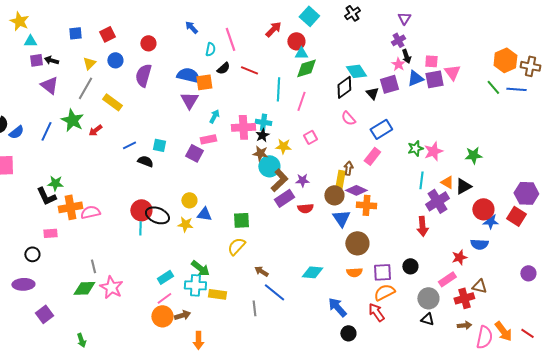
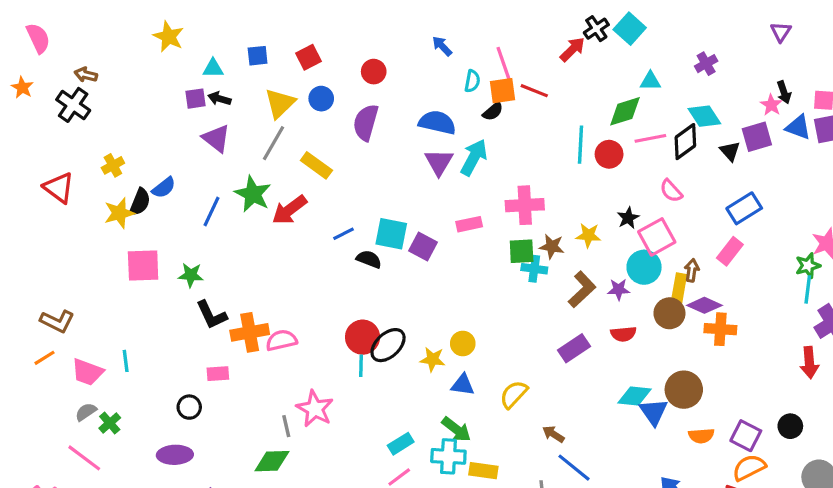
black cross: (352, 13) -> (596, 29), moved
purple cross: (398, 40) -> (706, 64), moved
cyan triangle: (30, 41) -> (213, 68), moved
red circle: (296, 41) -> (609, 154), moved
cyan triangle: (301, 53) -> (650, 81), moved
yellow triangle: (89, 63) -> (280, 103), size x1.5
red line: (249, 70) -> (534, 91), moved
blue triangle: (415, 78) -> (798, 127), turned 42
orange square: (204, 82) -> (502, 91), moved
pink line: (301, 101) -> (650, 138), moved, turned 60
cyan arrow: (214, 116) -> (474, 157), moved, size x1.6
pink semicircle: (348, 118) -> (671, 191), moved
cyan cross: (263, 122) -> (534, 269), moved
red arrow: (95, 130) -> (289, 210), size x1.6
blue semicircle: (16, 132) -> (164, 188), moved
black star: (262, 135) -> (628, 218), moved
pink square: (310, 137) -> (657, 237), moved, size x1.6
cyan square: (159, 145) -> (391, 234), size x1.5
green star: (415, 148) -> (808, 266), moved
purple square: (194, 153) -> (423, 246), moved
cyan circle: (269, 166) -> (644, 267), moved
green star: (55, 183) -> (191, 275), moved
purple rectangle: (284, 198) -> (574, 348), moved
yellow circle: (189, 200) -> (463, 343), moved
blue triangle: (204, 214) -> (463, 385), moved
black ellipse: (157, 215) -> (388, 345), turned -65
blue triangle: (341, 218) -> (654, 412), moved
green square: (241, 220) -> (522, 251), moved
brown circle: (357, 243) -> (684, 390), moved
cyan diamond: (312, 272) -> (634, 396), moved
purple square: (382, 272) -> (746, 436), turned 30
pink star: (111, 287) -> (315, 409), moved

